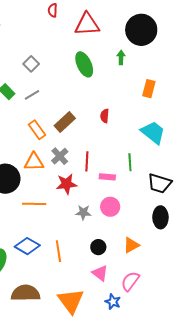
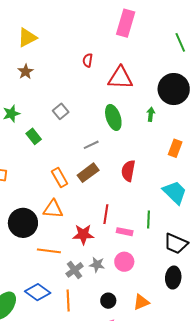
gray line: (32, 95) -> (91, 145), moved
red semicircle: (105, 116) -> (128, 171), size x1.5
gray cross: (60, 156) -> (75, 270), moved

